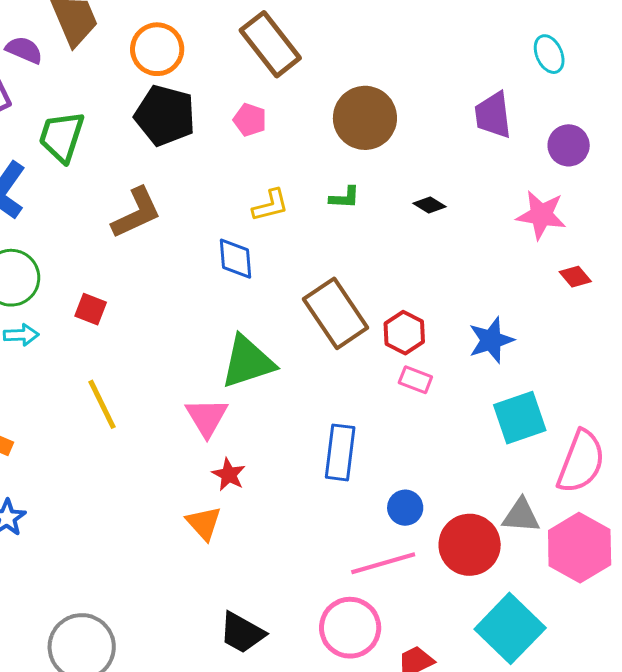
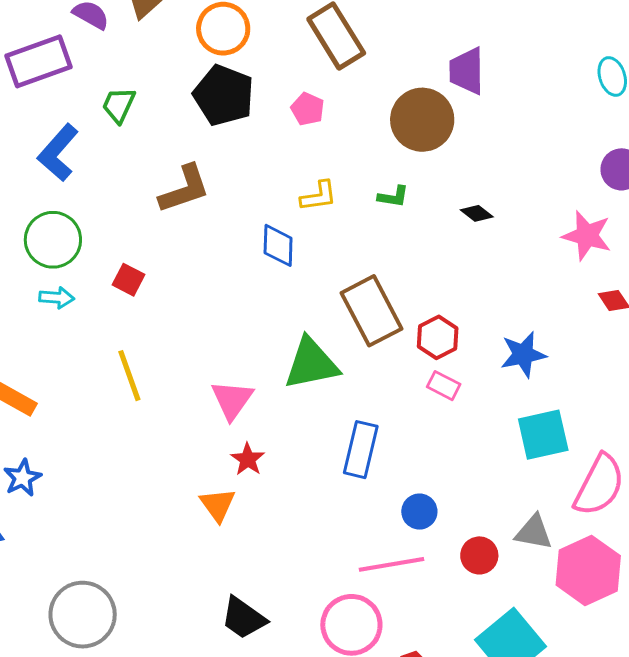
purple trapezoid: (493, 115) -> (467, 71), moved
green trapezoid: (62, 137) -> (119, 105), size x0.7
green triangle: (248, 362) -> (311, 364), moved
red circle: (470, 545) -> (479, 555), size x0.6

